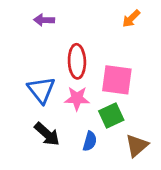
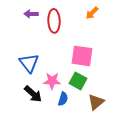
red ellipse: (77, 61) -> (54, 21), moved
pink star: (77, 98) -> (52, 81), moved
green square: (111, 116) -> (78, 81), turned -36

